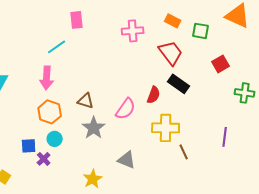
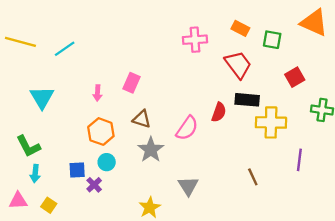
pink rectangle: (77, 20) -> (132, 83), moved, turned 30
cyan line: (57, 47) -> (65, 49), moved
pink arrow: (47, 78) -> (98, 93), size x0.6
black rectangle: (179, 84) -> (247, 100), turned -30
yellow cross: (166, 128) -> (271, 122), moved
gray triangle: (127, 160) -> (188, 186), turned 36

